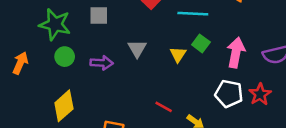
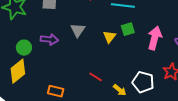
green square: (201, 43) -> (128, 29), turned 32
green circle: (65, 57) -> (24, 48), moved
white pentagon: (229, 94) -> (143, 82), moved

